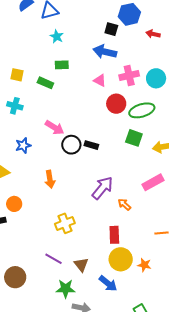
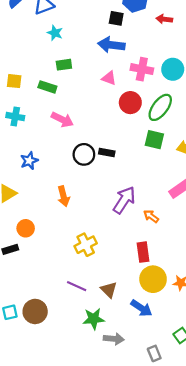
pink cross: (129, 75) -> (142, 69), turned 30
green ellipse: (142, 110) -> (160, 107), turned -30
pink arrow: (54, 128) -> (62, 120), moved

